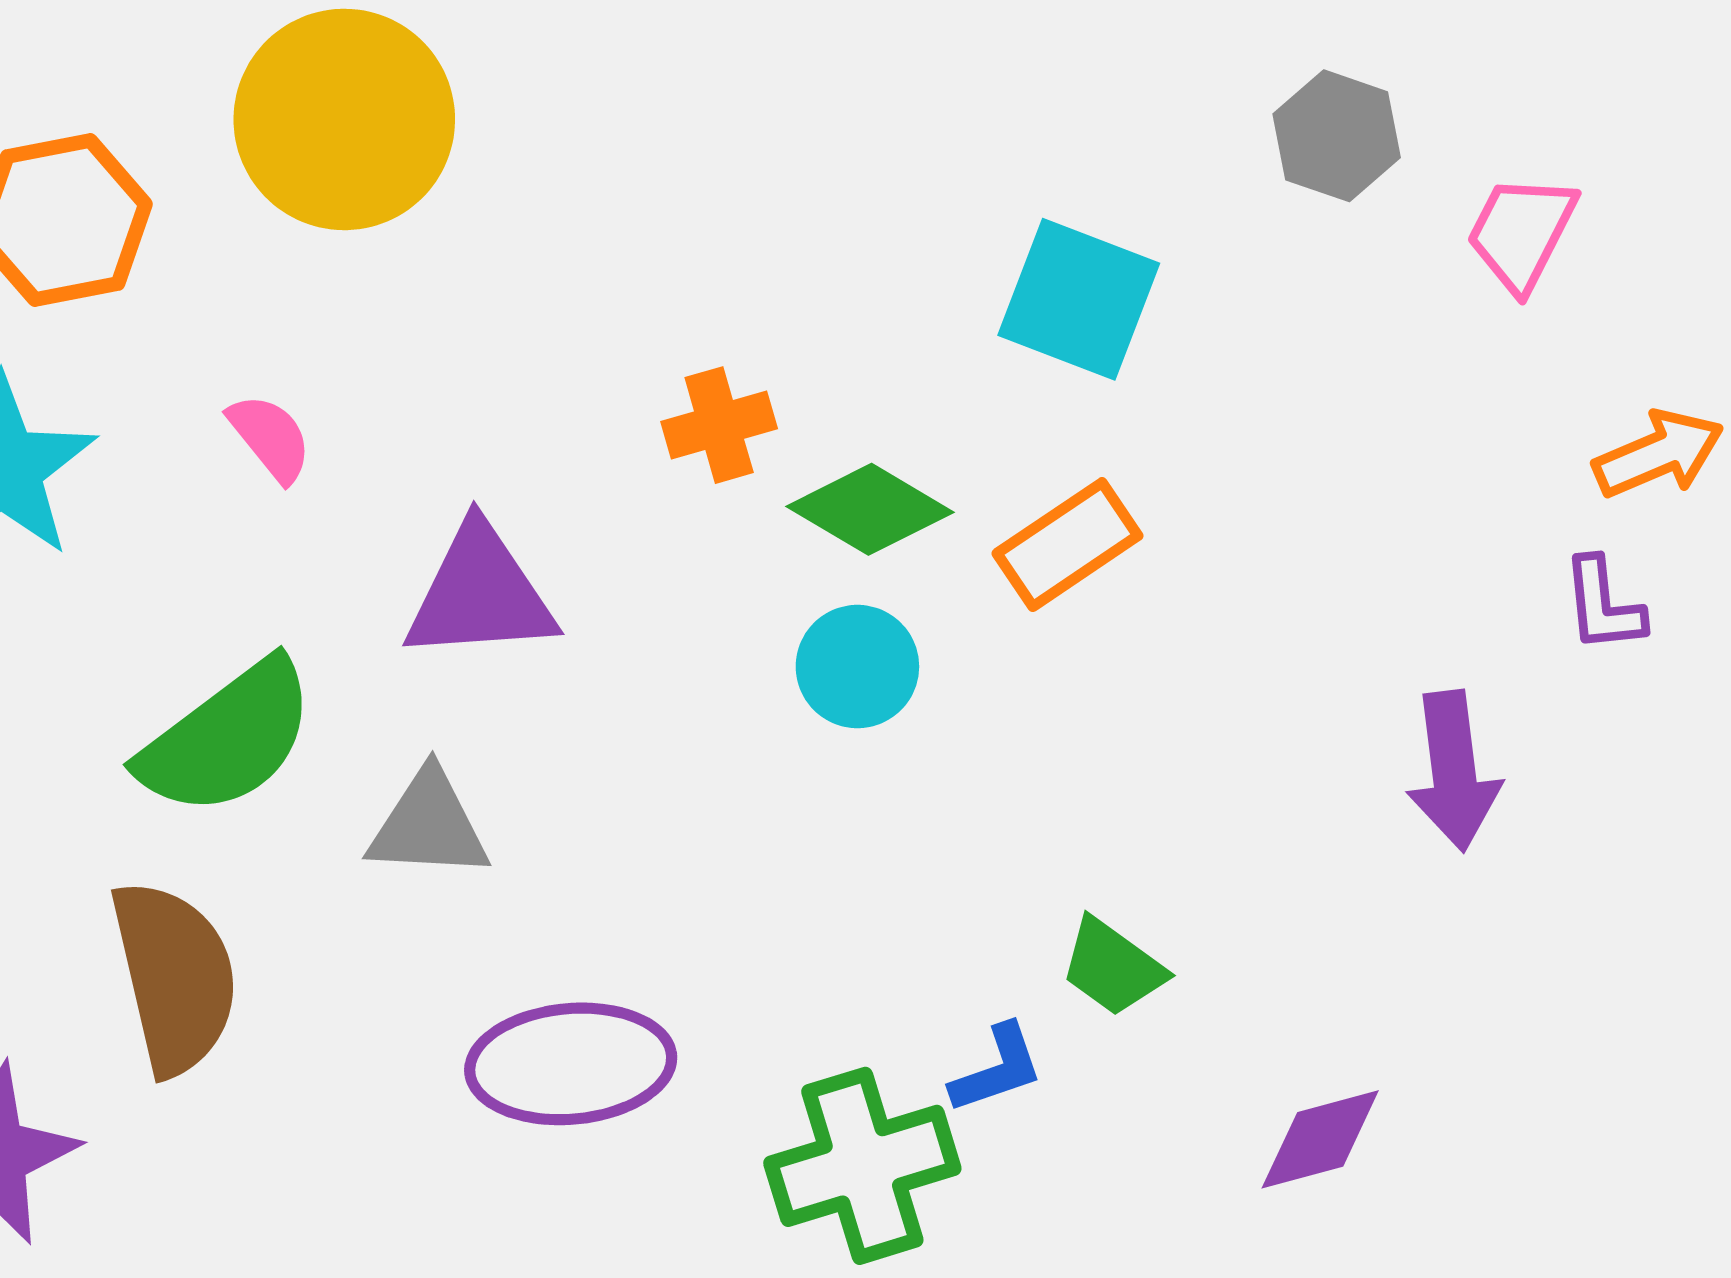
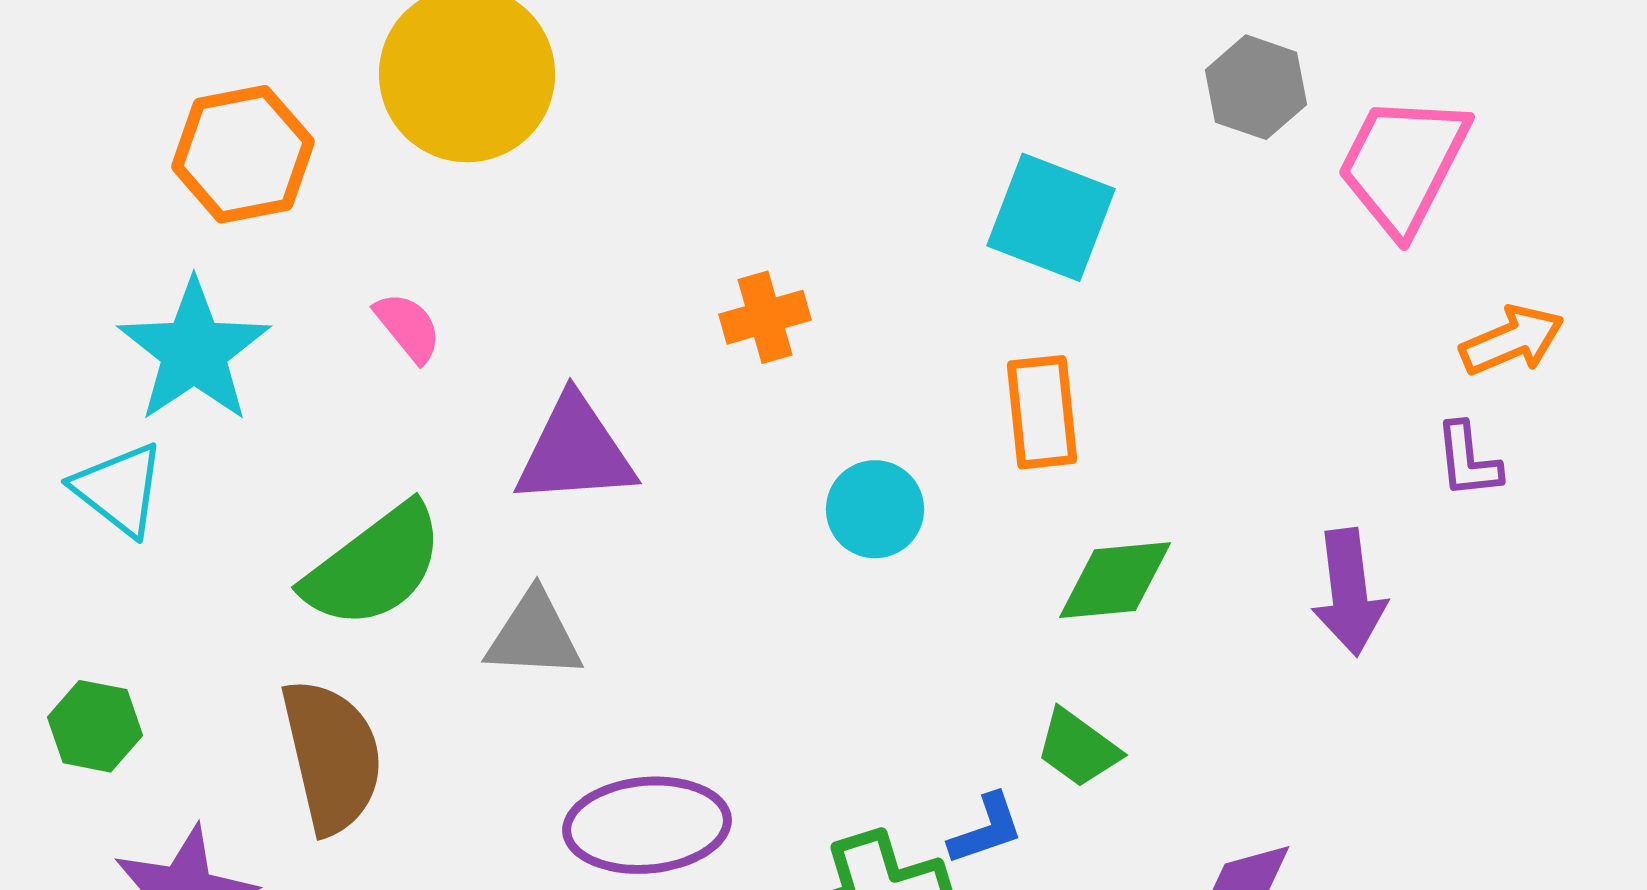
pink trapezoid: (1521, 233) -> (1403, 164), size x1.5
green diamond: (870, 509) -> (1115, 580), moved, turned -36
orange rectangle: (1067, 545) -> (1042, 412), turned -62

